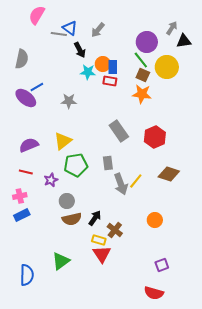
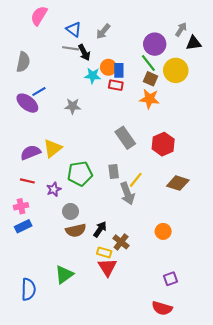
gray line: (59, 34) -> (71, 48), moved
yellow triangle: (63, 141) -> (53, 148), moved
yellow line: (136, 181) -> (136, 180), moved

